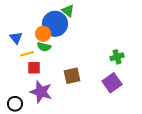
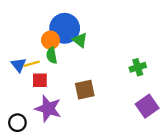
green triangle: (68, 11) -> (80, 40), moved
blue triangle: (16, 38) -> (19, 65), moved
green semicircle: (44, 47) -> (52, 55), turned 64
purple square: (112, 83) -> (147, 106), moved

